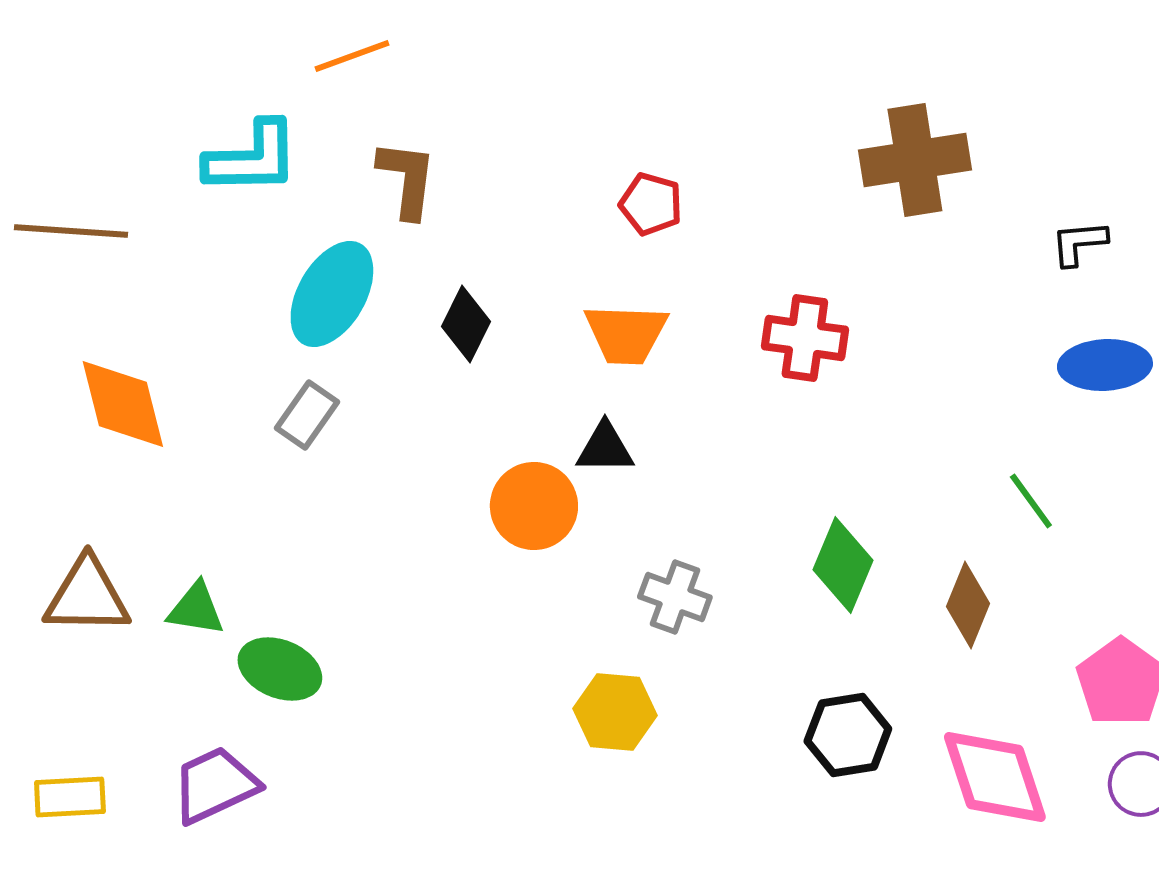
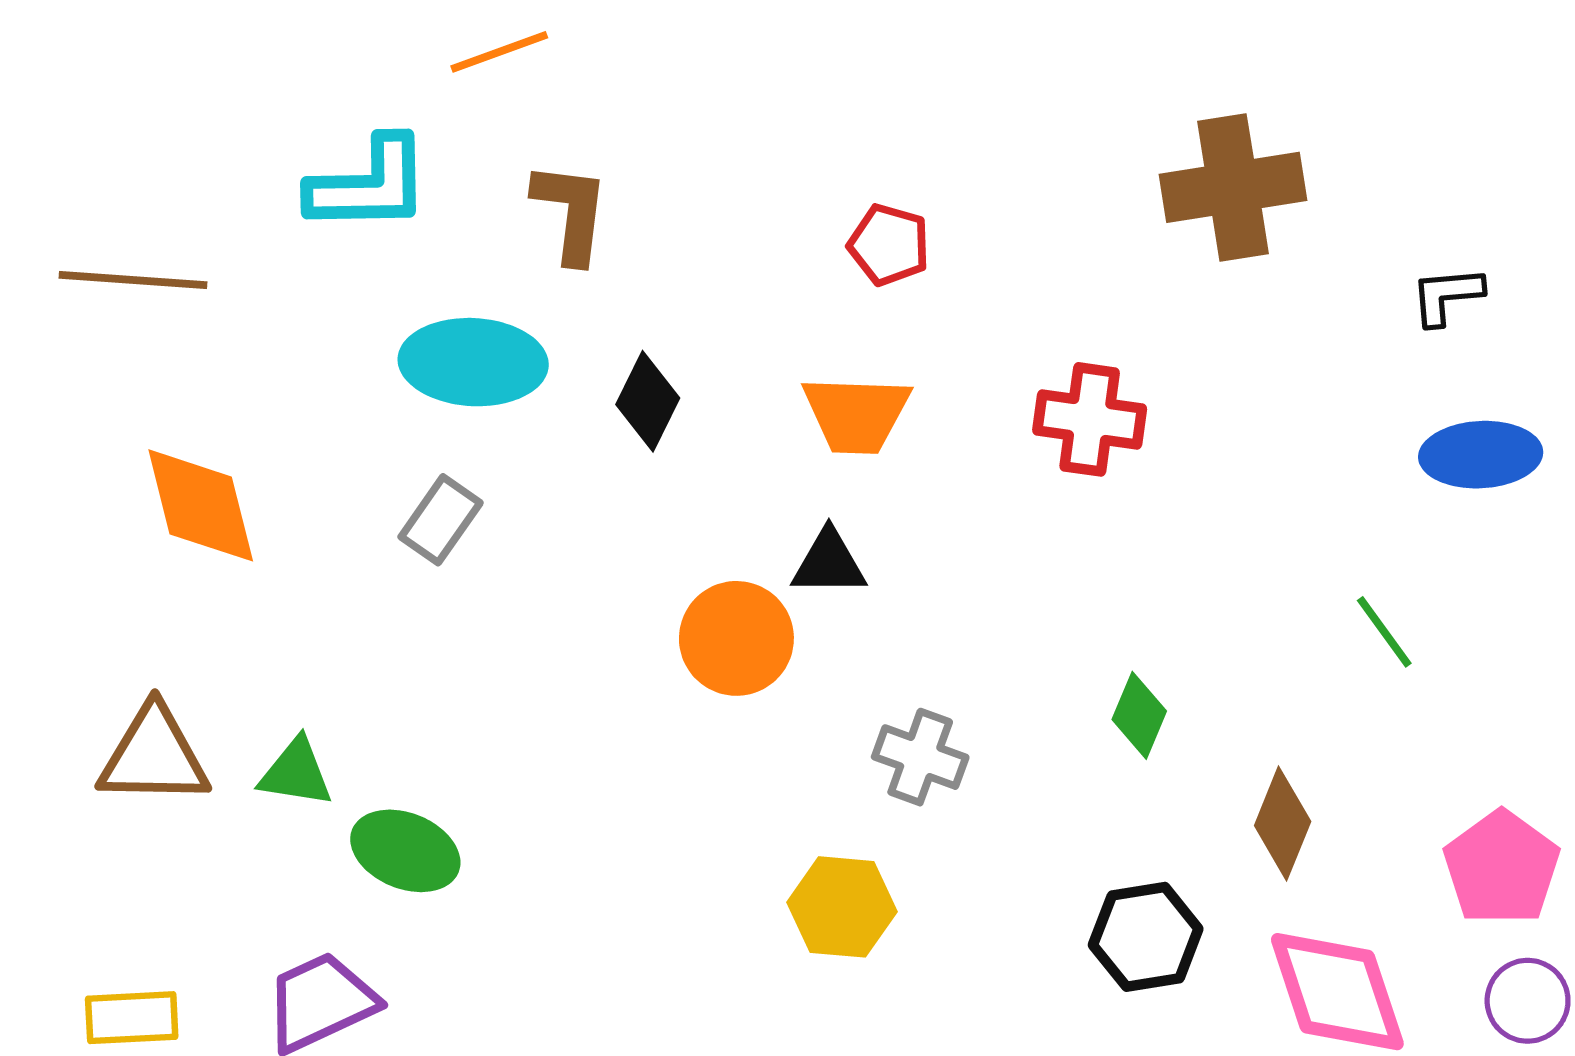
cyan ellipse: (332, 294) -> (473, 362), turned 63
green diamond: (843, 565) -> (1139, 715), size x0.7
brown diamond: (968, 605) -> (1283, 823), moved

